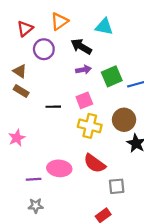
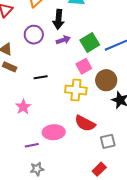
black arrow: (81, 47) -> (58, 19), turned -108
purple circle: (44, 49) -> (34, 35), moved
pink square: (84, 100) -> (84, 66), moved
pink star: (17, 138) -> (23, 107), moved

